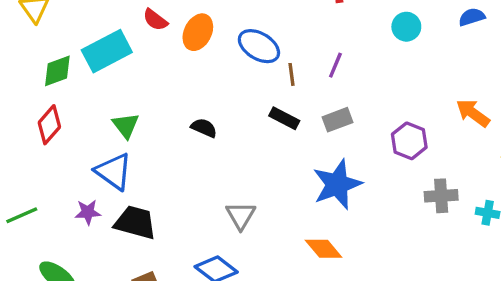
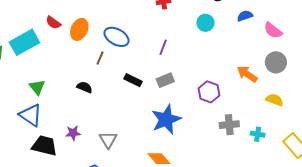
brown line: (292, 74) -> (100, 58), moved, turned 32
purple star: (88, 212) -> (73, 133), moved

